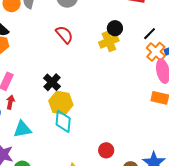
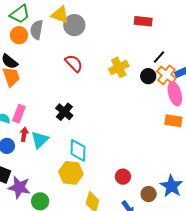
black circle: (115, 28) -> (148, 76), moved
yellow hexagon: (61, 103) -> (71, 173), moved
cyan triangle: (22, 129) -> (40, 140), moved, turned -30

